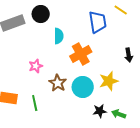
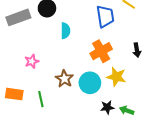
orange cross: (81, 54) -> (101, 51), moved
pink star: (36, 66) -> (32, 61), moved
yellow star: (109, 81) -> (116, 77), turned 30

